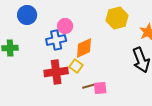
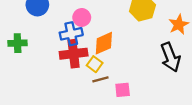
red cross: (56, 72) -> (74, 54), moved
brown line: (89, 86) -> (100, 79), moved

